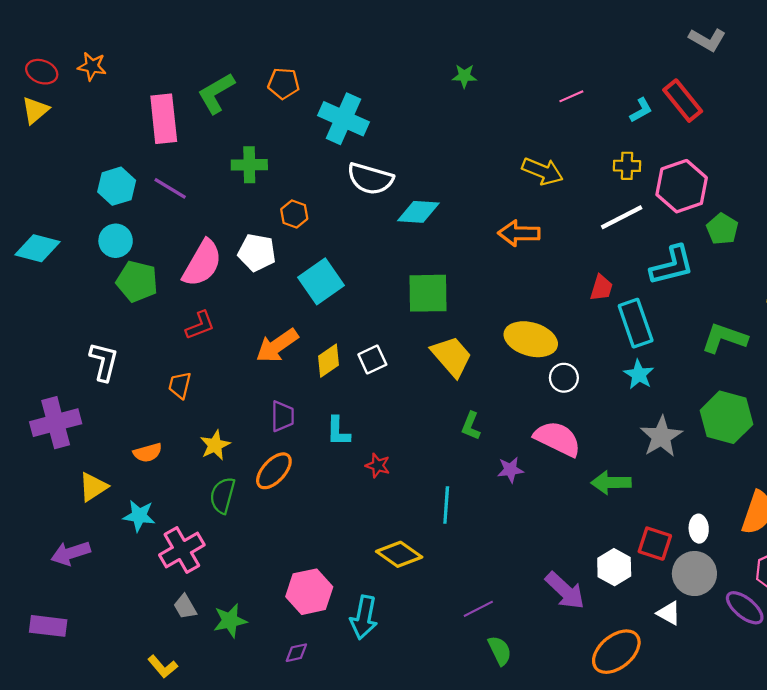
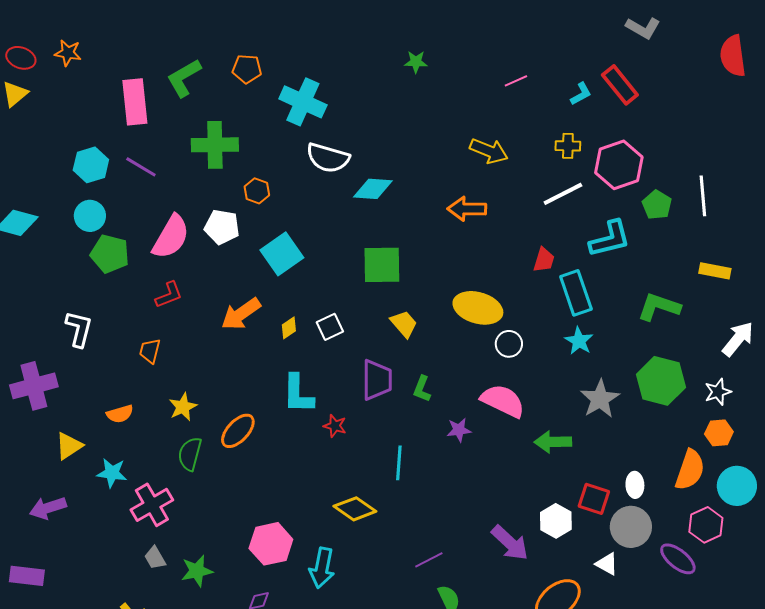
green cross: (249, 165) -> (215, 145), size x1.4
yellow trapezoid: (452, 356) -> (404, 324), size x0.7
yellow diamond: (328, 361) -> (289, 328), size x0.7
purple trapezoid: (282, 416) -> (377, 380), moved, size x1.4
cyan L-shape: (338, 431) -> (298, 394), size x1.4

